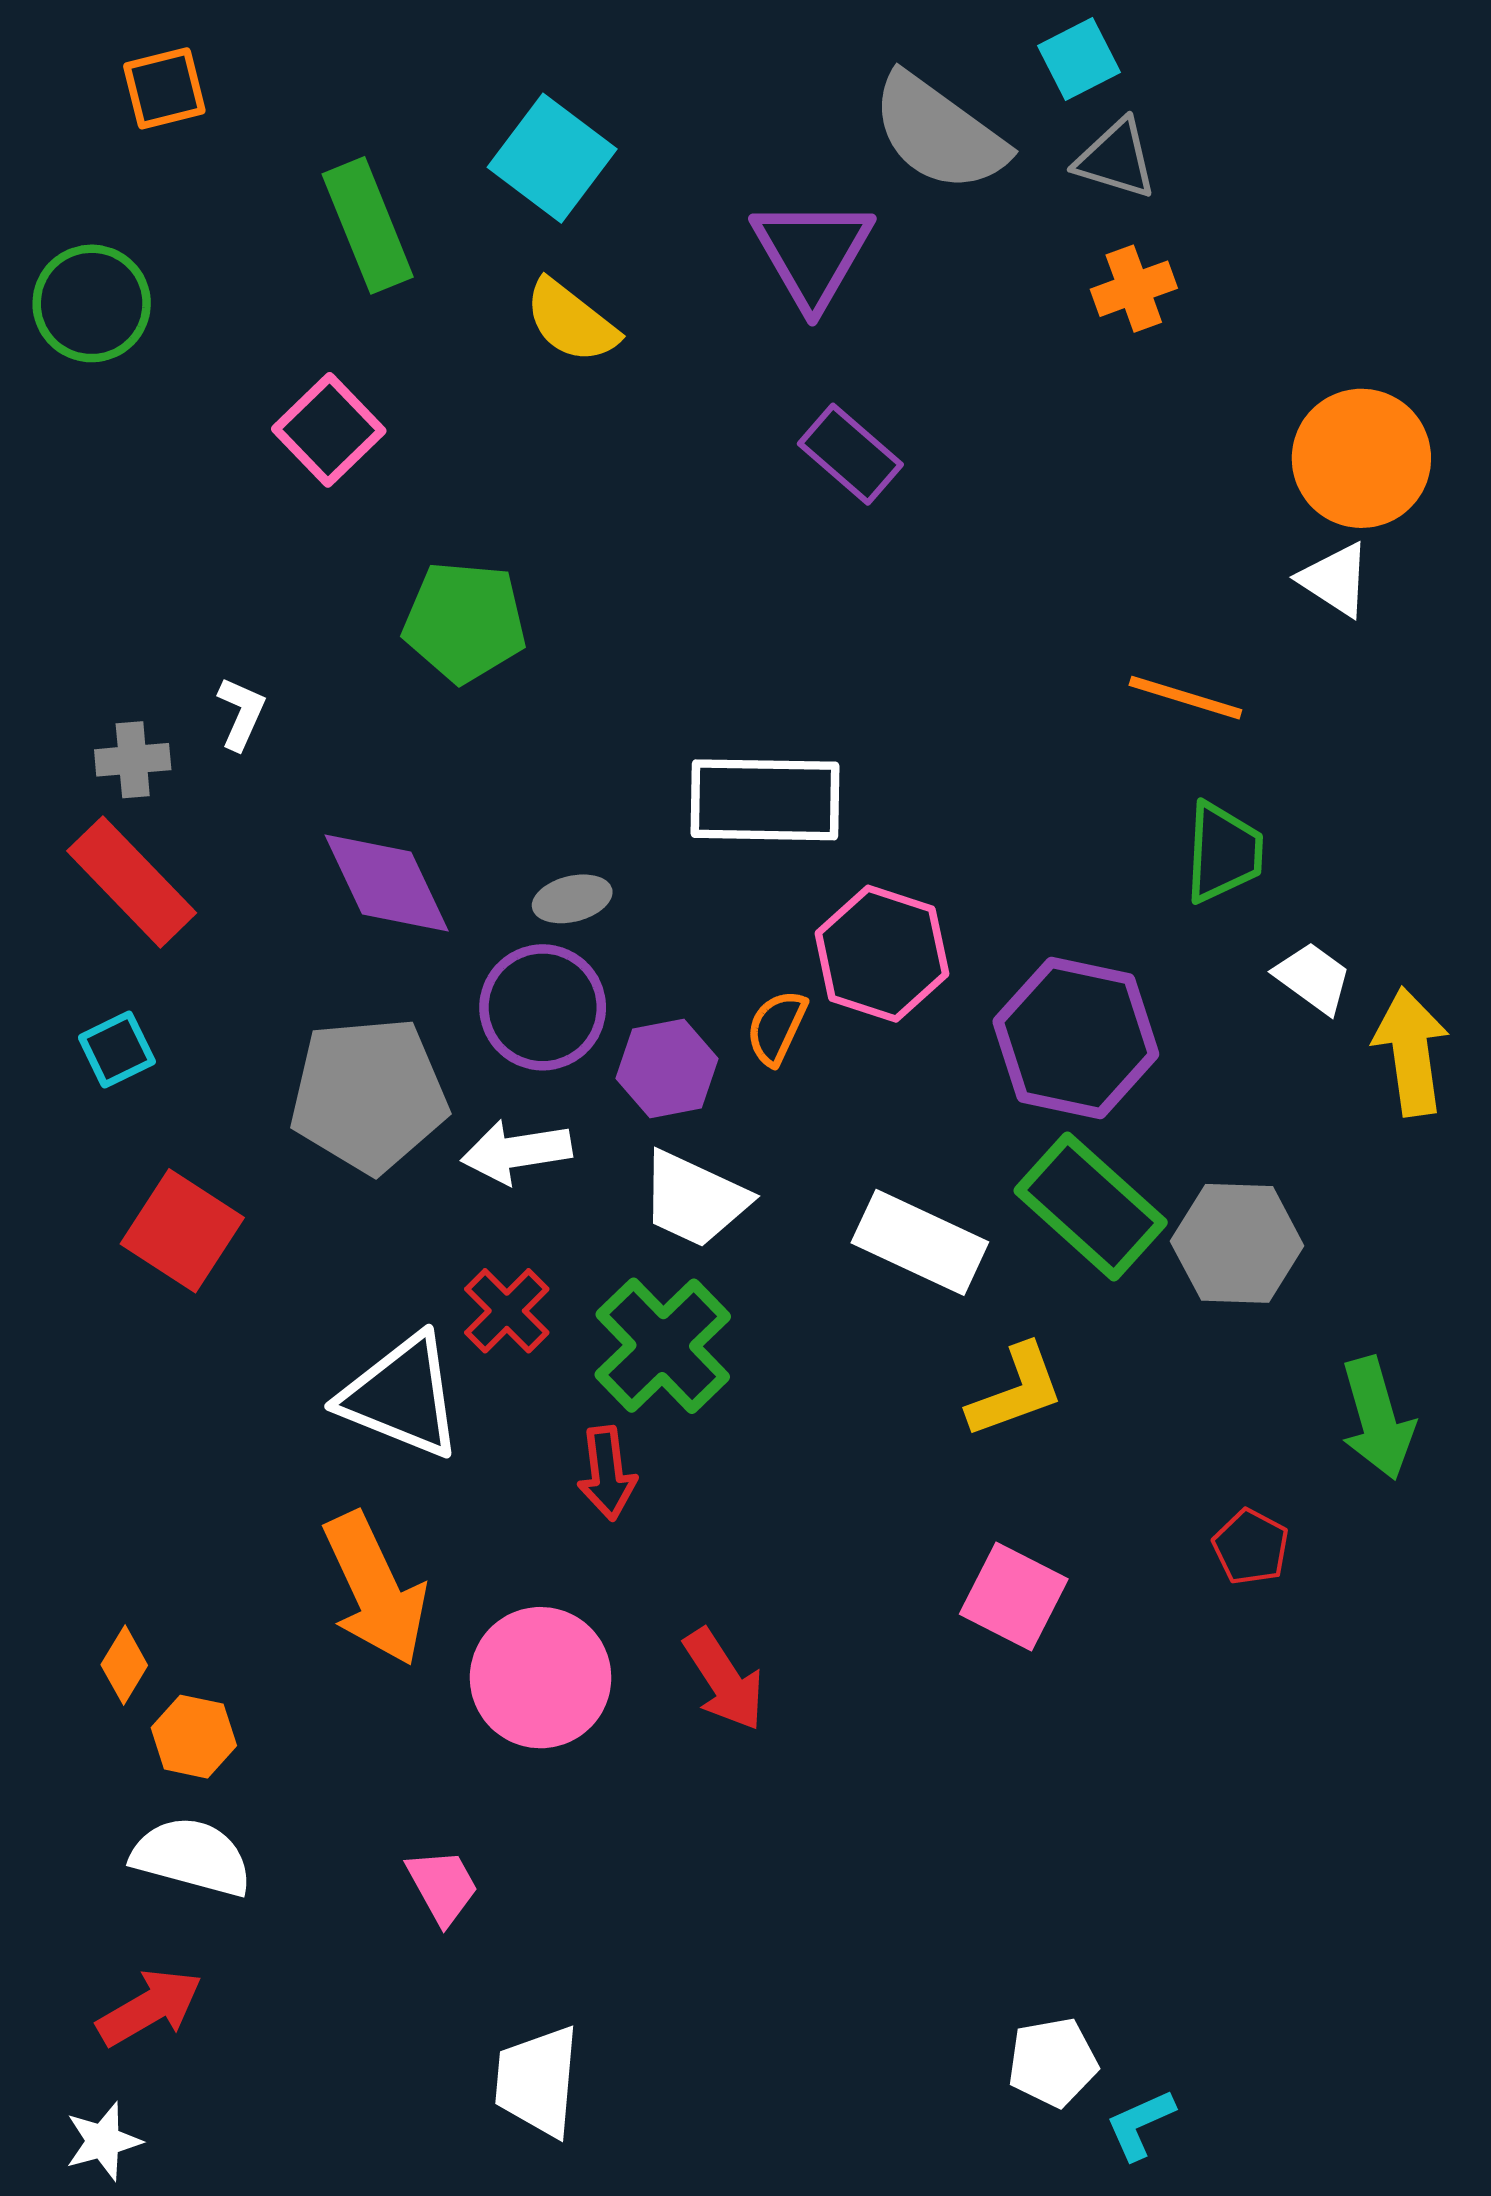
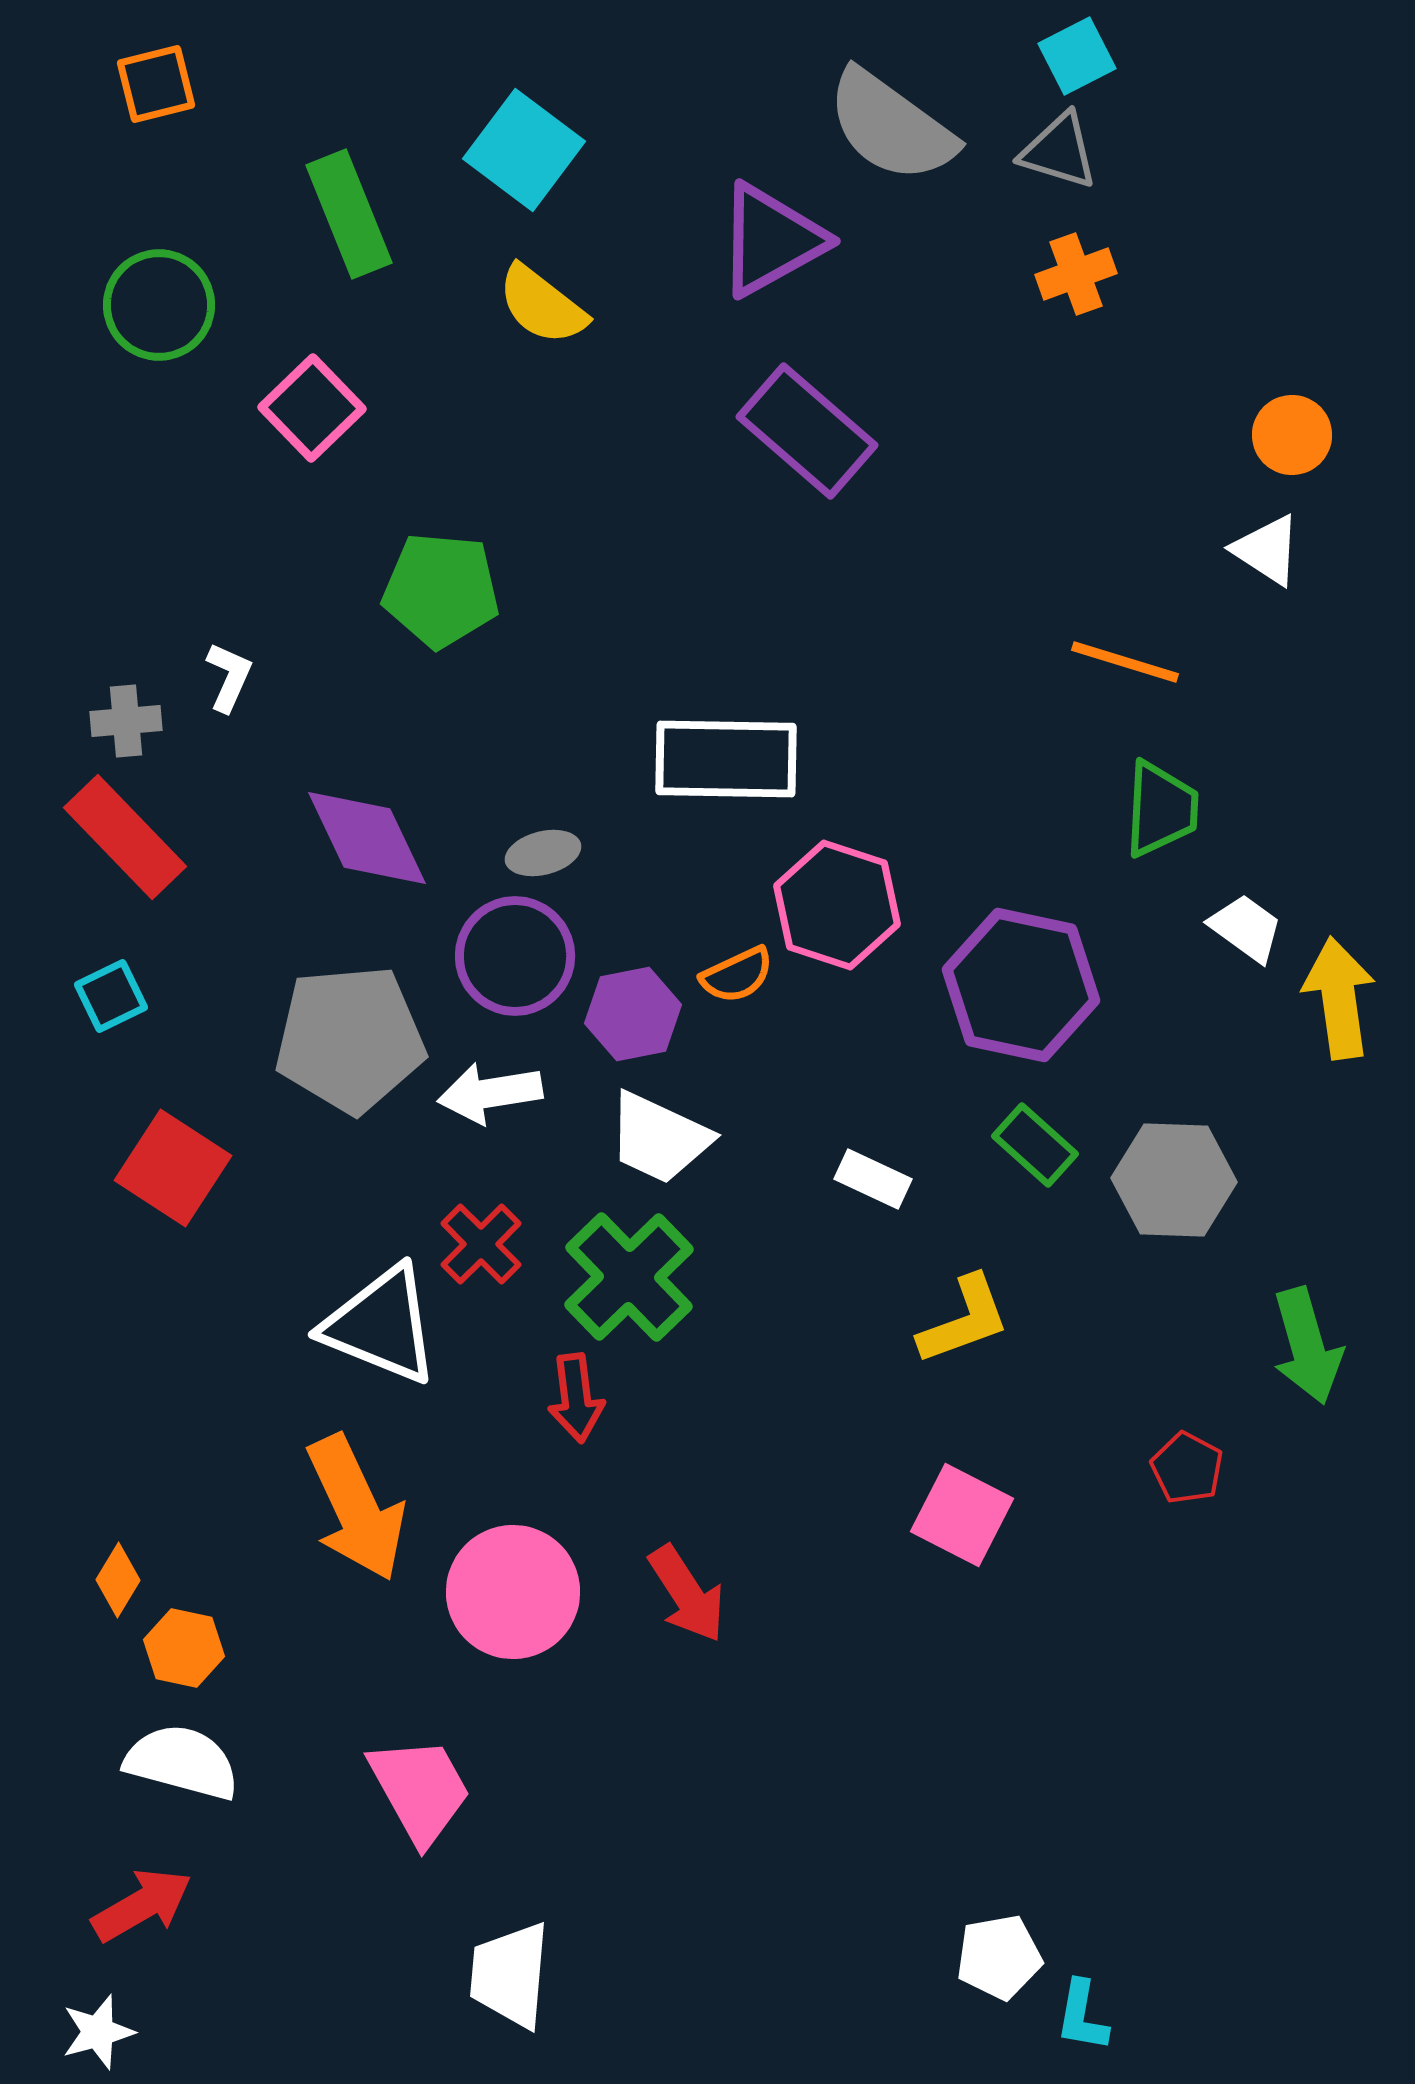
cyan square: (1079, 59) -> (1077, 56), moved
purple triangle: (812, 253) -> (771, 240), turned 31
green circle: (92, 303) -> (159, 305), moved
purple rectangle: (850, 454) -> (807, 431), size x1.4
orange circle: (1361, 458) -> (1292, 435), size x0.6
orange semicircle: (777, 1027) -> (737, 975), turned -140
green rectangle: (1091, 1207) -> (1035, 1145), size x0.6
white rectangle: (920, 1242) -> (873, 1179), size x0.6
pink trapezoid: (443, 1886) -> (420, 1790), size x1.5
cyan L-shape: (1140, 2124) -> (1082, 2016), turned -56

